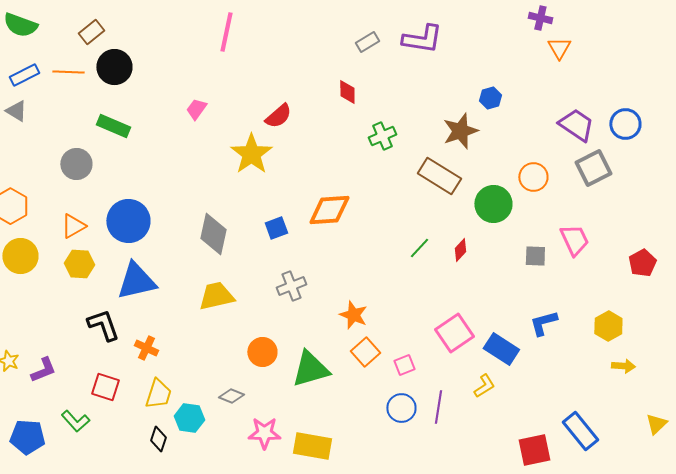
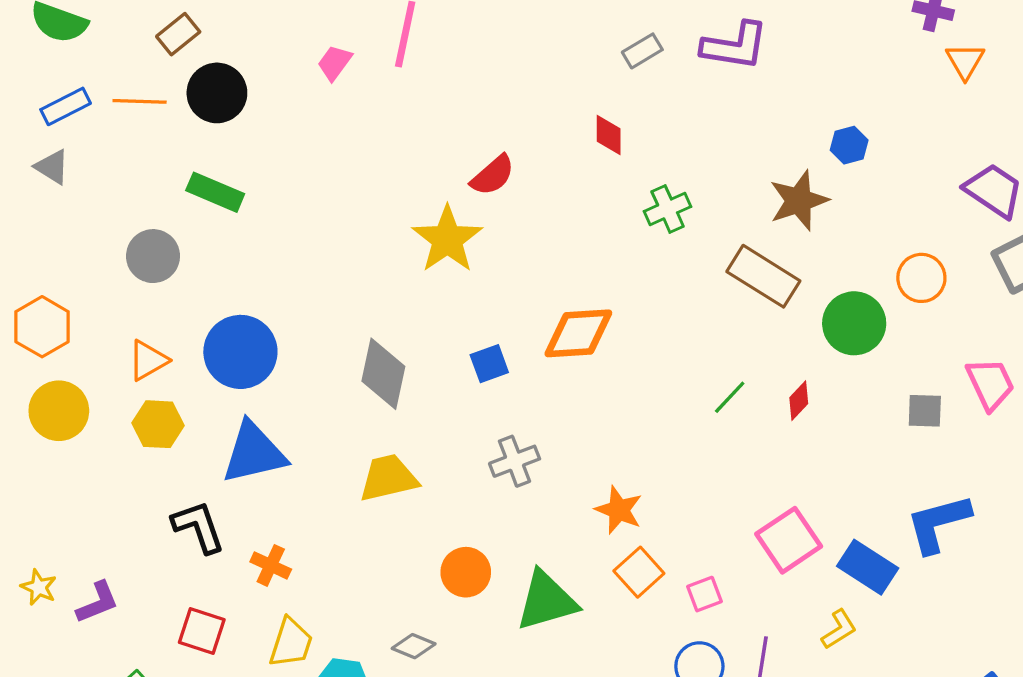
pink trapezoid: (196, 109) -> (335, 63), moved
blue L-shape: (543, 323) -> (938, 523), size x1.4

